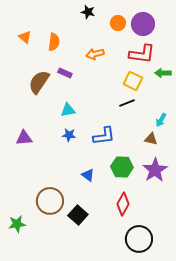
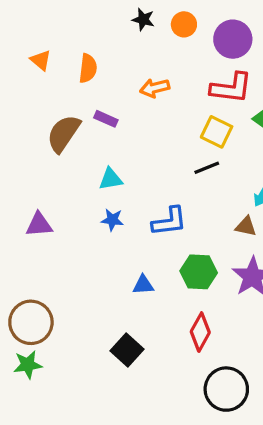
orange circle: (118, 23) -> (184, 24), moved
blue triangle: (88, 175) -> (143, 285), turned -40
brown circle: (50, 201) -> (31, 322), moved

